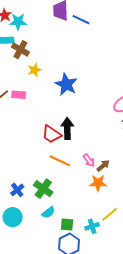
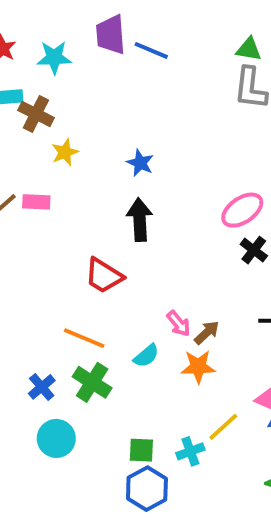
cyan star: (18, 22) -> (54, 58), moved
blue star: (66, 84) -> (140, 163), moved, size x0.6
black arrow: (67, 128) -> (140, 220), moved
orange line: (60, 161) -> (84, 338), moved
cyan semicircle: (48, 212) -> (146, 356), moved
cyan circle: (13, 217) -> (56, 438), moved

